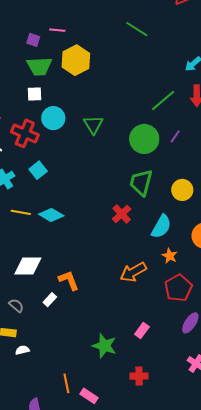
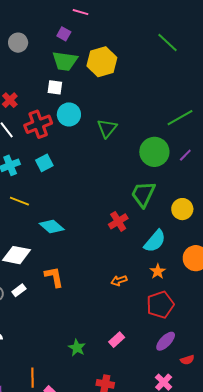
pink line: (57, 30) -> (80, 12), moved
red cross: (25, 133) -> (38, 124), turned 36
cyan diamond: (51, 215) -> (52, 227), moved
orange arrow: (133, 272) -> (119, 281), size x0.6
white rectangle: (50, 300) -> (19, 290), moved
green star: (104, 346) -> (77, 348), size x0.7

